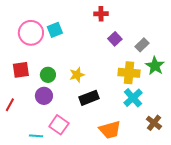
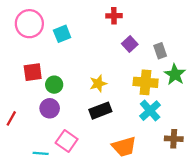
pink circle: (31, 33) -> (29, 24), moved
gray rectangle: (142, 45) -> (160, 51), turned -64
red square: (21, 70) -> (33, 72), moved
yellow star: (77, 75) -> (98, 83), moved
brown cross: (154, 123) -> (174, 139), turned -35

